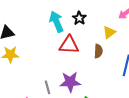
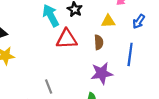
yellow triangle: (109, 32) -> (108, 21), turned 40
purple star: (70, 82) -> (102, 73), moved

